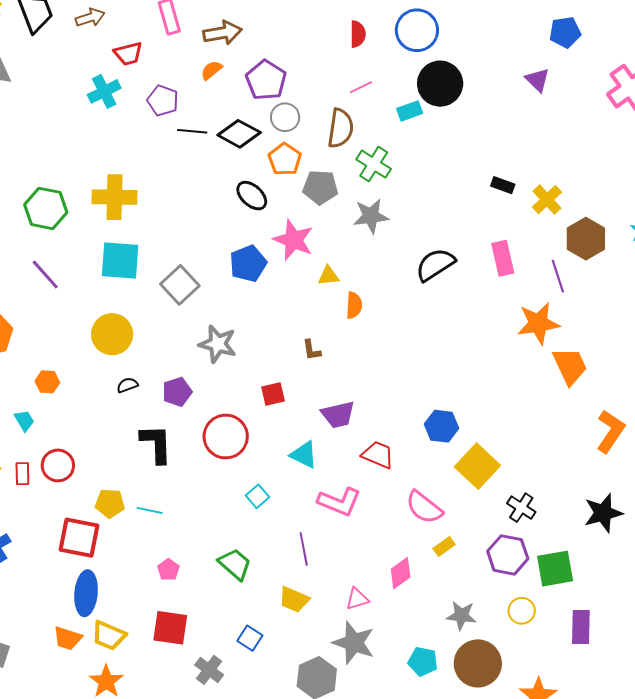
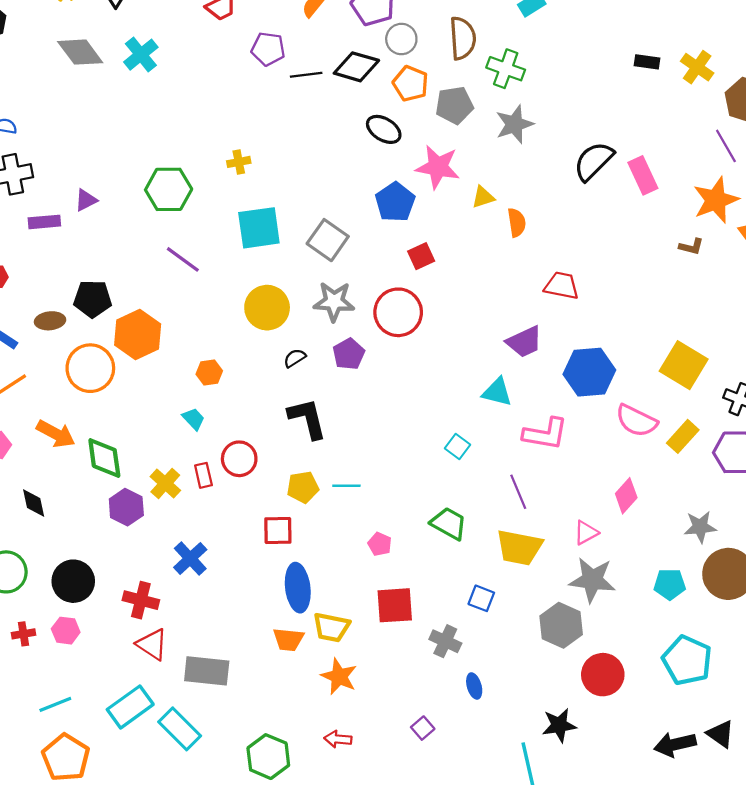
cyan cross: (104, 91) -> (141, 55), moved
yellow cross: (114, 197) -> (239, 162), size x0.5
pink rectangle: (503, 258) -> (643, 175), moved
gray star: (218, 344) -> (334, 302), moved
brown L-shape: (311, 350) -> (691, 247), moved, turned -55
red square: (273, 394) -> (421, 256), moved
blue hexagon: (442, 426) -> (589, 372), moved, size x1.4
red circle: (226, 437) -> (398, 312), moved
black L-shape: (156, 444) -> (307, 419), moved
red trapezoid: (378, 455) -> (562, 286), moved
red square: (79, 538) -> (278, 531), size x0.7
yellow rectangle: (444, 546) -> (683, 436), moved, size x1.4
yellow trapezoid: (294, 599) -> (519, 547), size x1.4

